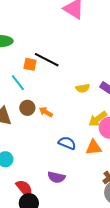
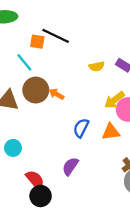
brown circle: (27, 108) -> (36, 90), size x1.5
blue semicircle: (67, 143) -> (81, 128), turned -84
purple semicircle: (56, 177) -> (70, 166), turned 114

